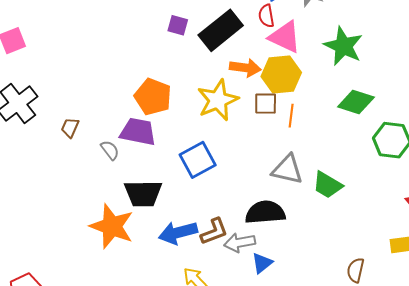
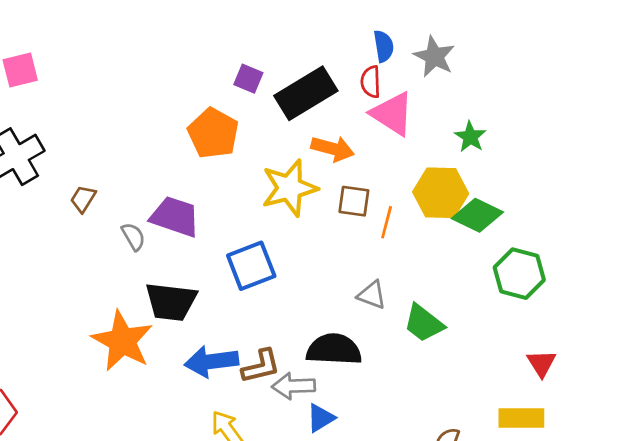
green star: (343, 46) -> (470, 137), size x0.6
yellow hexagon: (281, 75) -> (441, 193), moved
orange pentagon: (153, 97) -> (213, 133), moved
gray triangle: (287, 169) -> (372, 295), size x0.7

